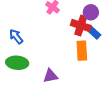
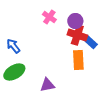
purple circle: (91, 12) -> (75, 21), moved
green ellipse: (17, 63) -> (14, 72), turned -35

